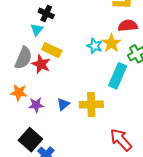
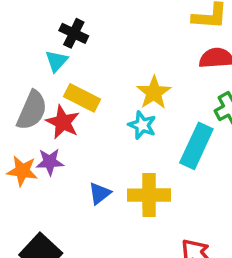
yellow star: (111, 43) -> (154, 93), moved
cyan star: (95, 46) -> (142, 125), moved
purple star: (36, 105) -> (50, 162), moved

